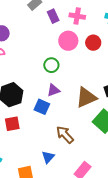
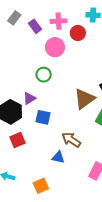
red circle: (93, 43) -> (78, 33), moved
purple triangle: (53, 90) -> (29, 98), moved
blue triangle: (48, 157) -> (58, 157), moved, turned -48

